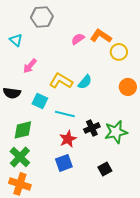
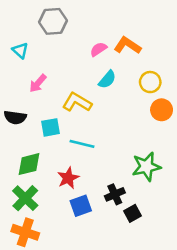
yellow circle: (119, 52) -> (150, 82), moved
cyan semicircle: (85, 82) -> (107, 80), moved
cyan square: (40, 101) -> (50, 127), turned -35
black cross: (92, 128) -> (115, 194), moved
red star: (68, 139) -> (68, 178), moved

